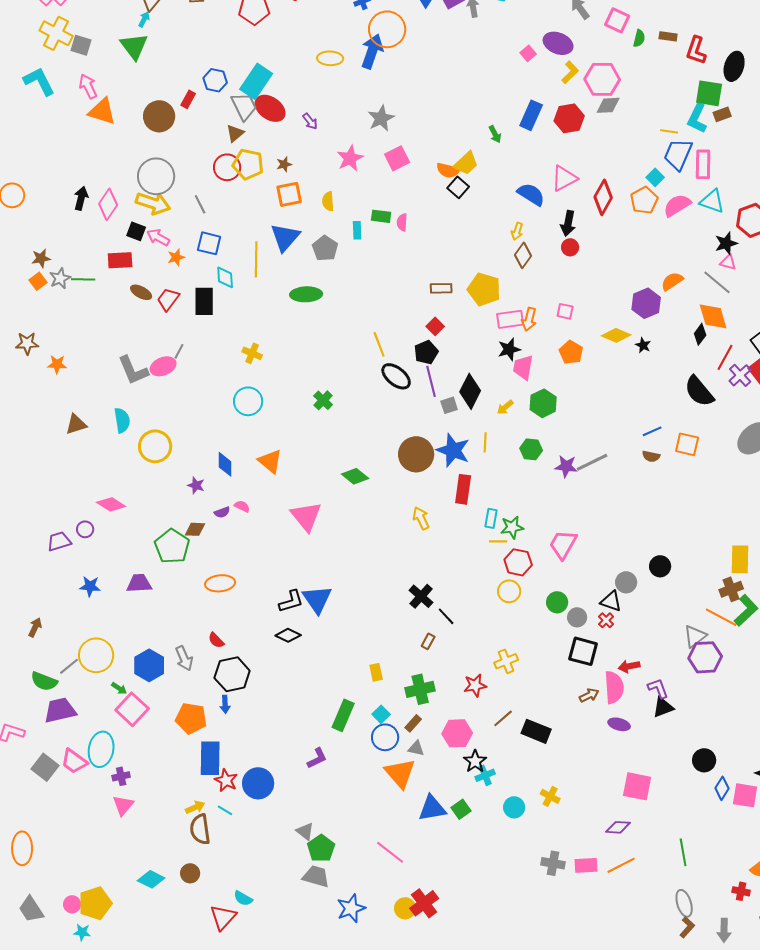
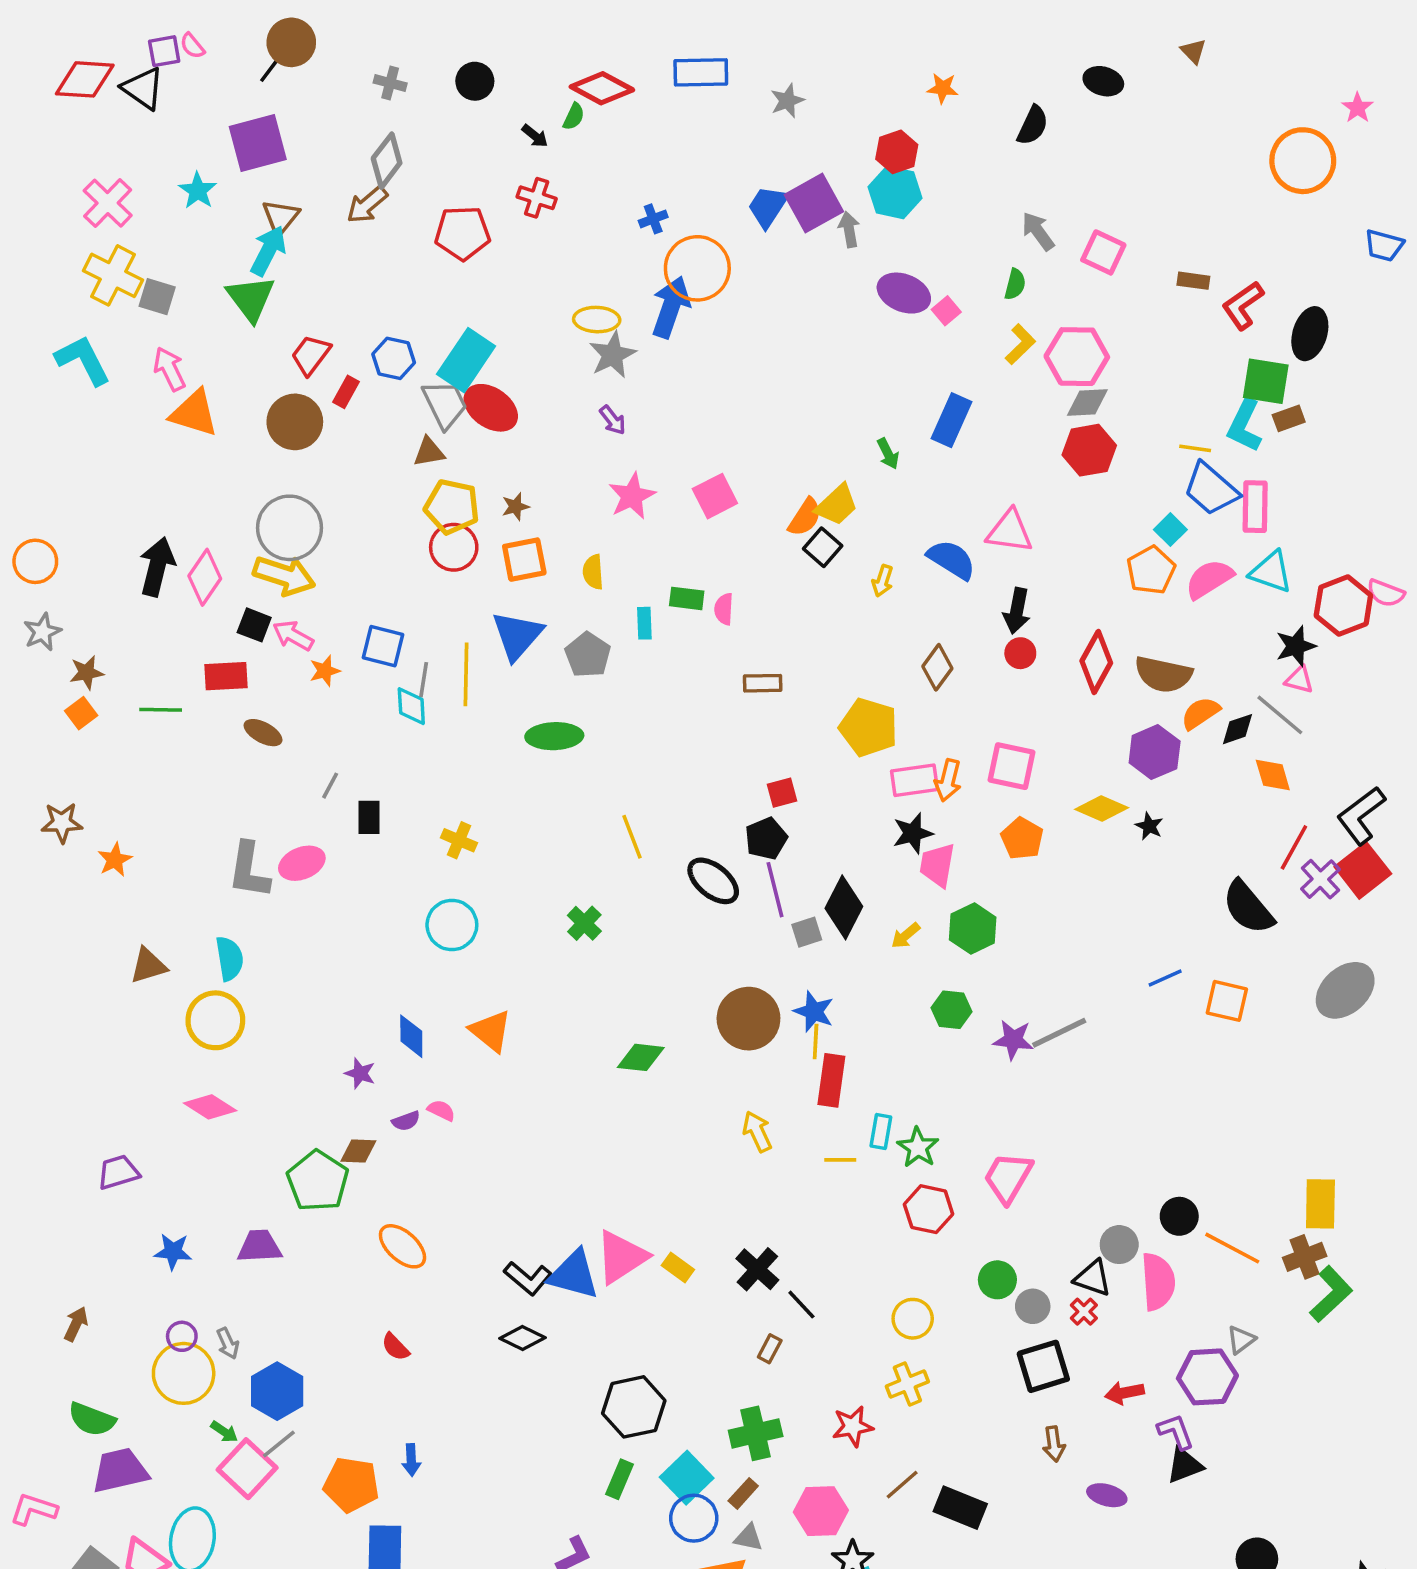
cyan arrow: (144, 19) -> (268, 251), size x1.8
green semicircle: (639, 38) -> (1015, 284), moved
purple ellipse: (558, 43) -> (904, 293), moved
red L-shape: (696, 50) -> (1243, 305), turned 36
gray star: (381, 118) -> (613, 355), moved
red hexagon: (569, 118) -> (1089, 450), moved
purple arrow: (310, 121) -> (613, 420), moved
brown triangle: (235, 133) -> (429, 452), turned 30
blue trapezoid: (678, 154) -> (1211, 489), turned -72
red circle: (227, 167) -> (454, 547), moved
orange semicircle: (448, 170) -> (805, 517), turned -70
pink triangle: (564, 178) -> (1010, 531), turned 36
red diamond: (603, 197) -> (1096, 662), moved
black arrow: (81, 198) -> (157, 567), size x1.4
gray line: (200, 204) -> (424, 680), moved, turned 36
yellow arrow: (517, 231) -> (883, 581), moved
gray star: (60, 278) -> (42, 632), moved
brown rectangle: (441, 288) -> (763, 683), moved
red trapezoid: (168, 299) -> (311, 355), moved
black rectangle: (204, 301) -> (369, 817), moved, size x0.7
pink square: (565, 311) -> (1012, 766), size x1.6
orange diamond: (713, 316) -> (1273, 775), size x0.7
red square: (435, 326) -> (782, 793), turned 30
black diamond: (700, 334) -> (1237, 729), moved, turned 35
yellow line: (379, 344) -> (632, 837), moved
gray line: (179, 351) -> (330, 786), moved
orange star: (57, 364) -> (115, 860), turned -30
gray L-shape: (133, 370) -> (249, 870), turned 32
yellow line: (485, 442) -> (816, 1042), moved
yellow circle: (155, 446) -> (215, 1020), moved
blue star: (453, 450) -> (814, 1012), size x0.7
brown semicircle: (651, 456) -> (1163, 674), moved, size x1.8
green diamond: (355, 476) -> (641, 1057), turned -32
pink triangle: (306, 516) -> (621, 1257), moved, turned 36
green star: (512, 527) -> (918, 1147), turned -30
purple circle: (85, 529) -> (182, 1336), moved
yellow line: (498, 541) -> (840, 1160), moved
orange ellipse: (220, 583) -> (402, 1246), turned 48
yellow circle: (509, 591) -> (913, 1319), moved
blue triangle: (317, 599) -> (574, 1275), turned -40
black L-shape: (291, 601) -> (528, 1278), turned 56
orange line: (721, 617) -> (1232, 1248), moved
gray triangle: (695, 636) -> (1241, 1340), size x0.7
black square: (583, 651) -> (1043, 1366), turned -32
purple hexagon: (705, 657) -> (1207, 1377), moved
gray arrow: (184, 658) -> (228, 1343), moved, size x0.7
gray line: (69, 666) -> (279, 1444), moved
yellow rectangle: (376, 672) -> (678, 1267), moved, turned -42
black hexagon: (232, 674) -> (634, 1407), moved
pink semicircle: (614, 687) -> (1158, 1282), moved
brown arrow: (589, 695) -> (1054, 1444), turned 108
cyan square: (381, 714) -> (687, 1478), size x1.6
green rectangle: (343, 715) -> (620, 1479), size x0.7

